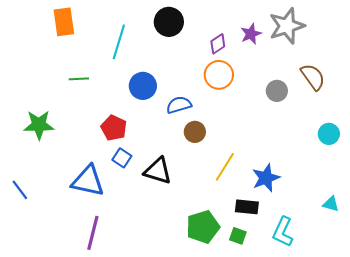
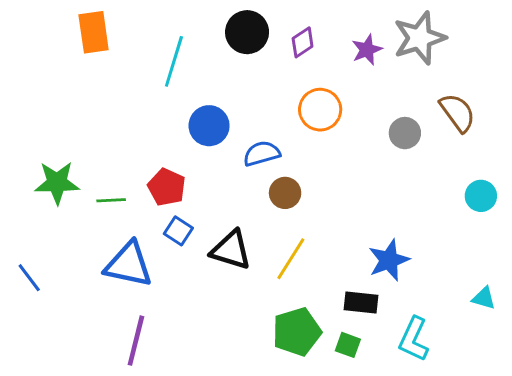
purple diamond: (218, 44) -> (303, 42), moved
green line: (79, 79) -> (111, 200), moved
yellow line: (225, 167) -> (291, 259), moved

